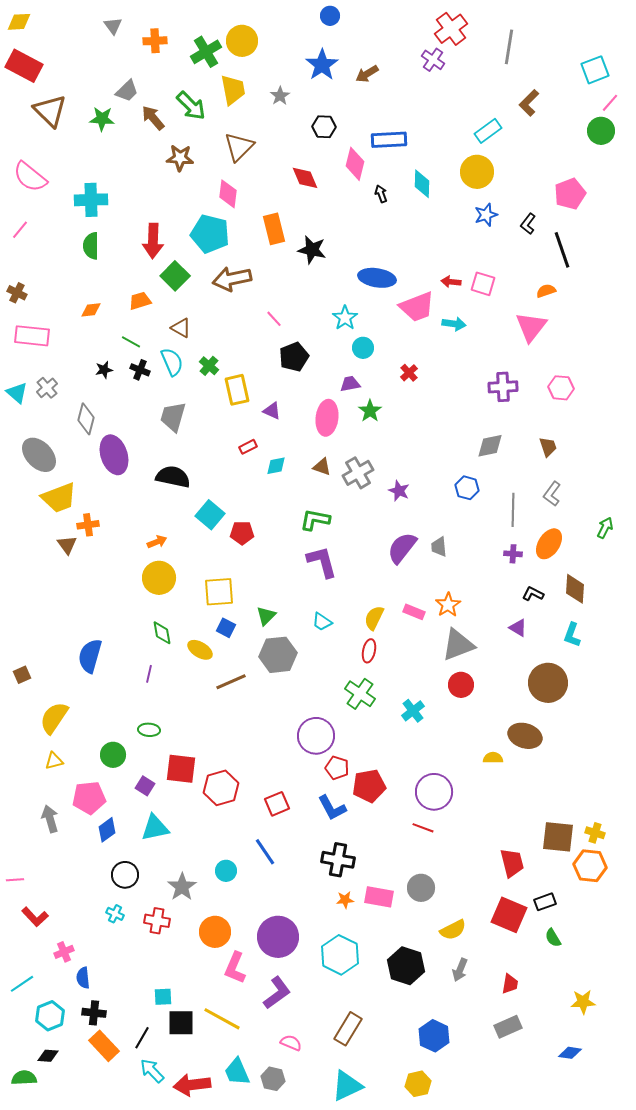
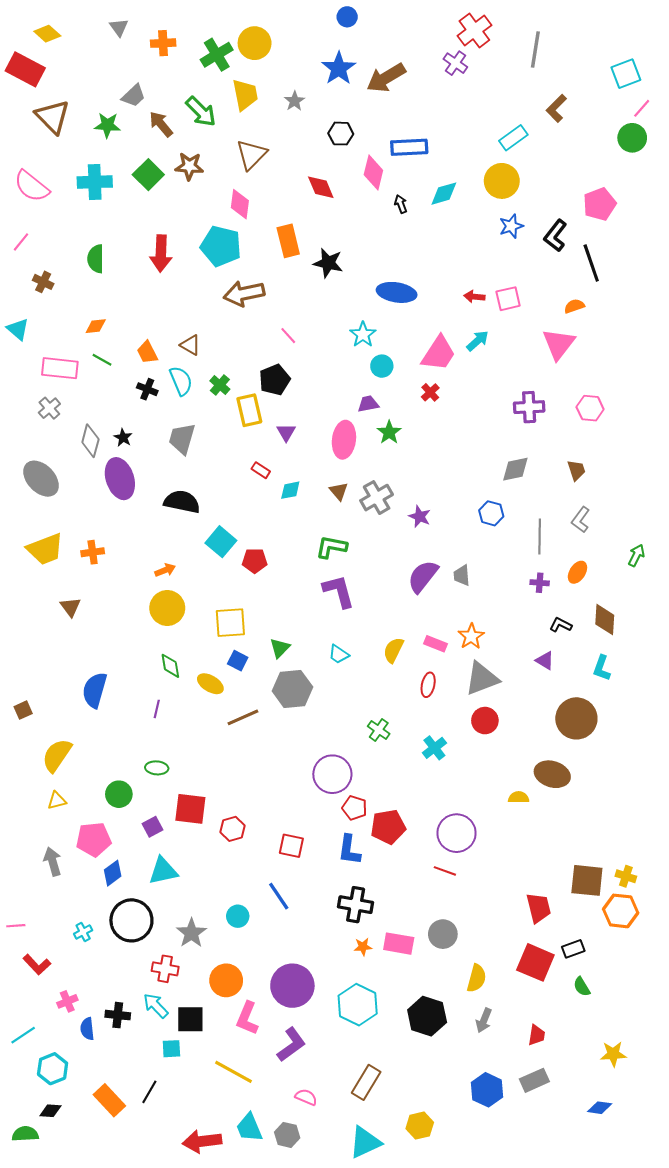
yellow diamond: (19, 22) -> (47, 34), moved, turned 45
brown arrow: (367, 74) -> (386, 78), size x1.6
cyan diamond: (422, 184) -> (444, 194), turned 72
cyan cross: (91, 200) -> (95, 182), moved
black L-shape: (528, 224) -> (555, 236), size x1.4
green square: (175, 276) -> (148, 175), moved
pink square: (483, 284) -> (508, 299), turned -30
brown cross: (17, 293) -> (43, 282), moved
orange trapezoid: (140, 301) -> (147, 352), moved, turned -100
pink trapezoid: (417, 307) -> (439, 353), moved, turned -36
cyan arrow: (454, 324) -> (478, 341), turned -50
pink rectangle: (32, 336) -> (60, 368), moved
green line: (131, 342) -> (102, 360), moved
black pentagon: (294, 357) -> (275, 380), moved
black star: (104, 370) -> (123, 438), moved, turned -30
cyan triangle: (17, 393) -> (18, 329), moved
purple triangle: (272, 411) -> (286, 432), turned 36
red rectangle: (248, 447) -> (261, 470), turned 60
brown triangle: (322, 467) -> (339, 491), turned 30
yellow trapezoid: (59, 498) -> (45, 549), moved
orange ellipse: (549, 544) -> (577, 572), size x0.7
brown triangle: (67, 545) -> (70, 607), moved
red ellipse: (369, 651) -> (428, 685), moved
green cross: (360, 694) -> (379, 730), size x0.7
purple square: (145, 786) -> (153, 827), turned 30
red hexagon: (221, 788) -> (232, 829), size x0.7
red square: (277, 804) -> (291, 846), turned 35
blue L-shape: (332, 808) -> (349, 850), turned 36
black circle: (125, 875) -> (131, 920), size x1.5
cyan cross: (115, 914) -> (83, 932), moved, turned 36
yellow semicircle: (453, 930) -> (477, 978), turned -48
black cross: (94, 1013) -> (118, 1015), moved
black square: (181, 1023) -> (190, 1019), moved
blue hexagon: (434, 1036) -> (487, 1090), moved
cyan arrow: (152, 1071) -> (156, 1006), moved
yellow hexagon: (418, 1084) -> (420, 1126), moved

